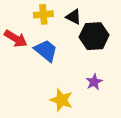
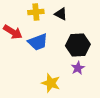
black hexagon: (94, 36) -> (78, 45), moved
blue trapezoid: (46, 51) -> (38, 42), turned 120

